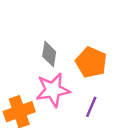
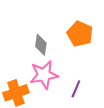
orange pentagon: (91, 62) -> (80, 34), moved

